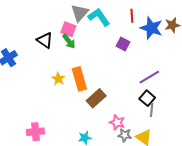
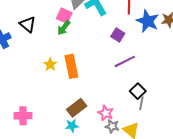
black triangle: (45, 40) -> (28, 24), moved
green arrow: (69, 41) -> (64, 28), turned 70
purple line: (149, 77) -> (125, 61), moved
brown rectangle: (96, 98) -> (77, 108), moved

